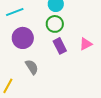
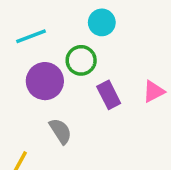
green circle: (55, 24) -> (81, 60), moved

